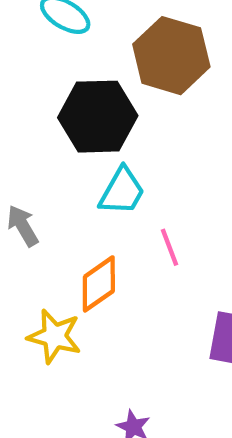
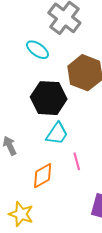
yellow star: (54, 336) -> (21, 214), moved

